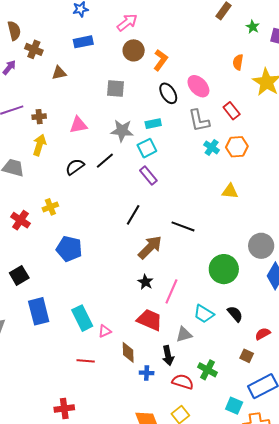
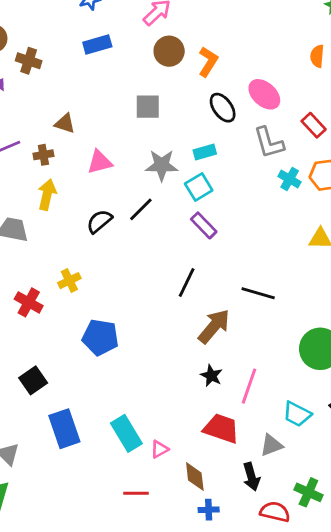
brown triangle: (59, 73) -> (65, 123), moved, turned 35
blue cross: (147, 373) -> (209, 510), moved

